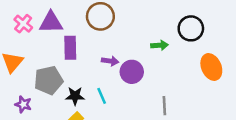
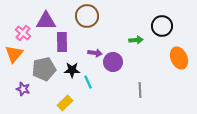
pink cross: (23, 24) -> (23, 33), moved
black star: (75, 96) -> (72, 70), moved

